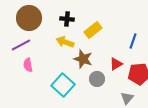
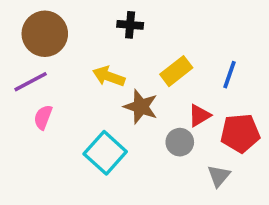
black cross: (67, 19) -> (130, 25), moved
yellow rectangle: (93, 30) -> (176, 71), moved
pink semicircle: (28, 65) -> (43, 117), turned 32
gray circle: (97, 79) -> (180, 142), moved

